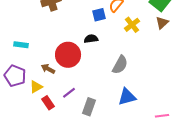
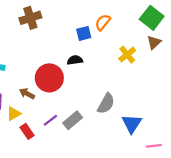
yellow cross: (132, 25) -> (127, 55), moved
gray semicircle: (120, 65) -> (106, 104), moved
blue triangle: (127, 97) -> (132, 124), moved, turned -42
gray rectangle: (89, 107) -> (73, 120), moved, turned 30

